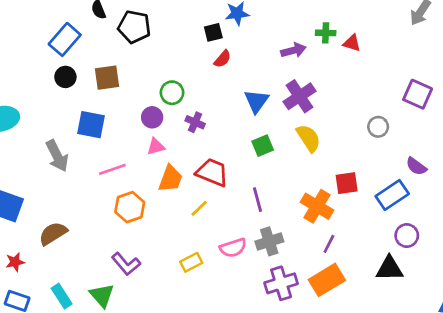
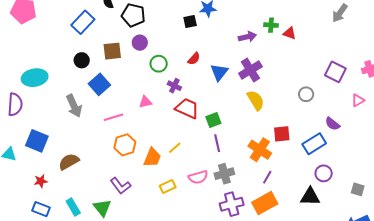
red semicircle: (223, 59) -> (194, 59), moved
black circle: (65, 77) -> (82, 60), moved
purple circle: (152, 117) -> (140, 43), moved
blue square: (91, 125) -> (99, 84), turned 35
green square: (263, 146) -> (213, 120), moved
red trapezoid: (212, 172) -> (187, 108), moved
orange trapezoid: (170, 179) -> (152, 157), moved

